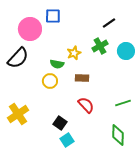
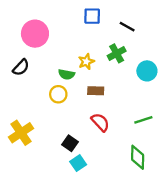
blue square: (53, 16) -> (92, 16), moved
black line: (109, 23) -> (127, 27), turned 64
cyan circle: (126, 51) -> (147, 71), moved
black semicircle: (18, 58) -> (21, 67), size x0.7

